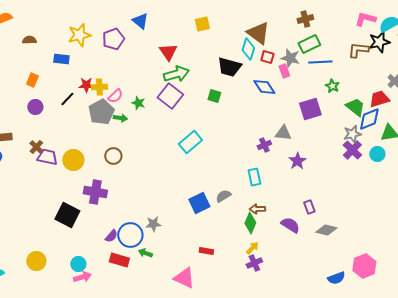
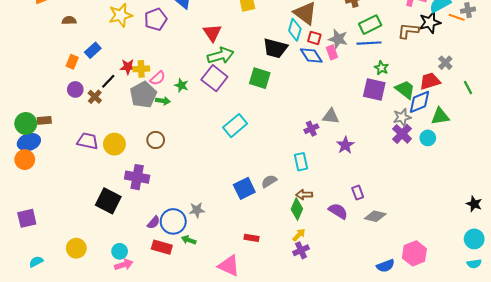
green rectangle: (309, 44) -> (370, 25), moved
blue rectangle: (61, 59) -> (93, 50), moved, turned -49
blue diamond: (264, 87) -> (311, 55), moved
green square: (214, 96) -> (260, 78), size x1.5
purple square: (310, 109) -> (374, 89), moved, turned 30
brown cross: (36, 147) -> (95, 97), moved

